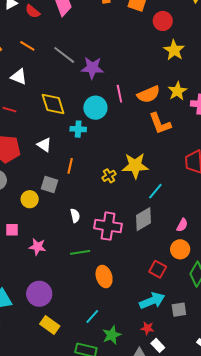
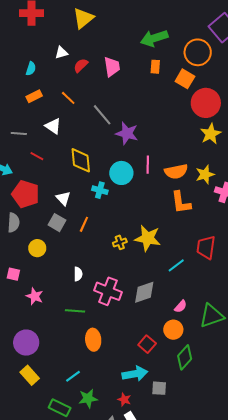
red semicircle: (33, 11) -> (81, 65), turned 84
red circle: (163, 21) -> (206, 103), size x1.5
gray square: (50, 185) -> (57, 223), moved
cyan line: (155, 191) -> (176, 265), moved

